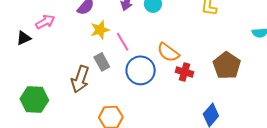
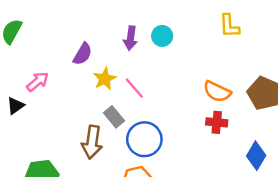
orange semicircle: (168, 52) -> (217, 92), moved
blue circle: (141, 70) -> (144, 139), moved
red cross: (184, 72) -> (217, 122), moved

